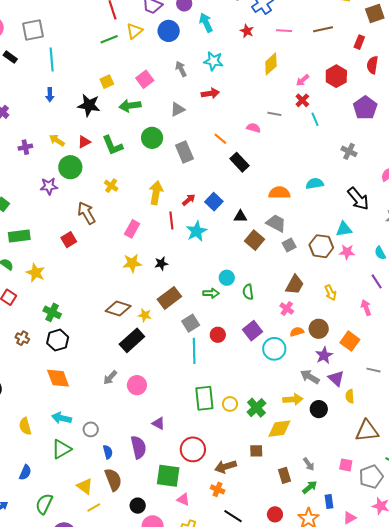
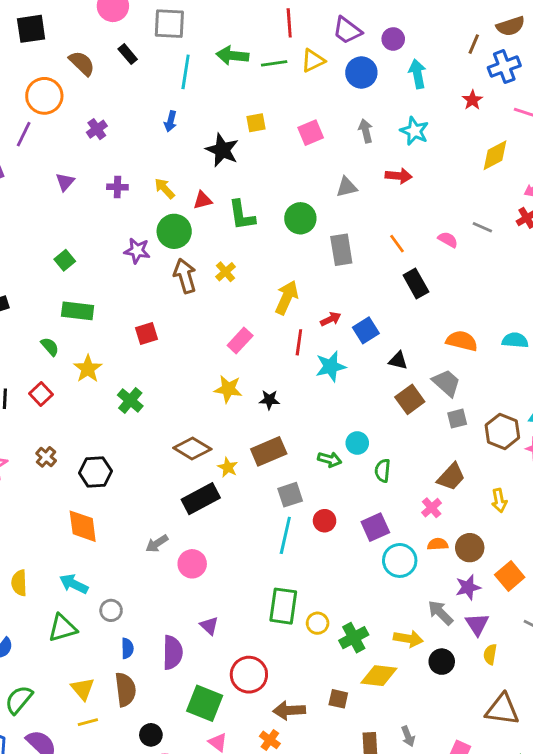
green arrow: (130, 106) -> (232, 55), moved
brown arrow: (86, 213) -> (185, 276), moved
green cross: (52, 312) -> (130, 400), moved

